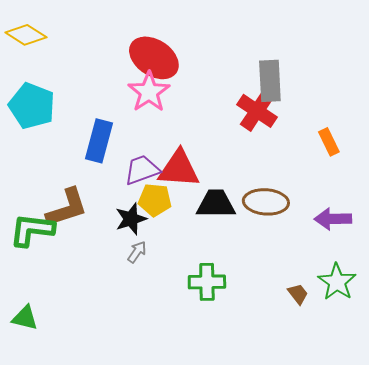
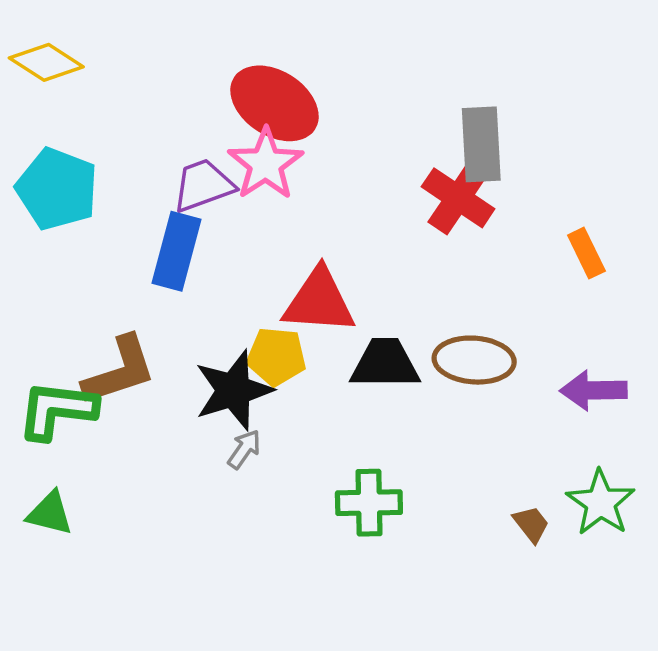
purple trapezoid: (142, 170) -> (203, 185), moved
black star: (131, 219) -> (233, 390), size x1.4
green triangle: (25, 318) -> (50, 513), moved

